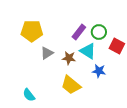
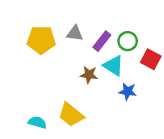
gray triangle: (47, 53) -> (75, 33), moved, turned 40
yellow trapezoid: (71, 85) -> (71, 115), moved
cyan semicircle: (29, 95) -> (37, 122), turned 144

